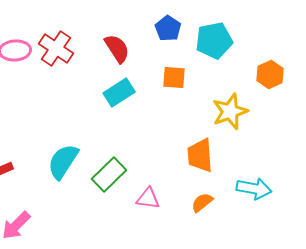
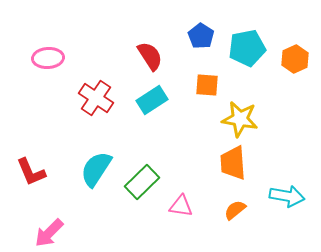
red cross: (56, 48) -> (96, 98), moved
orange hexagon: (270, 74) -> (295, 59), moved
yellow star: (230, 111) -> (240, 119), moved, turned 30

